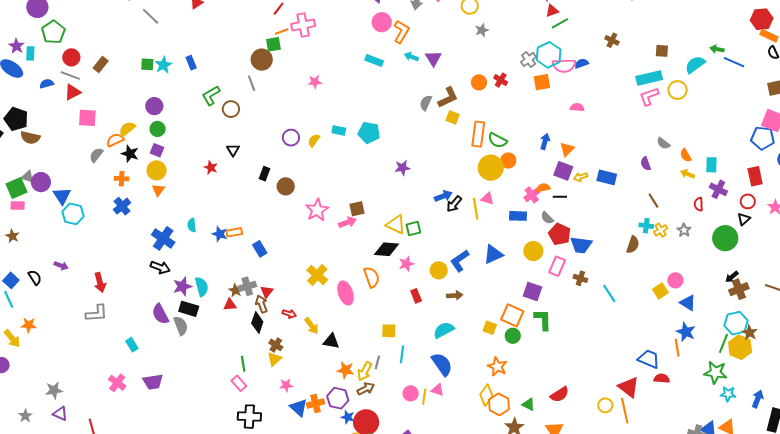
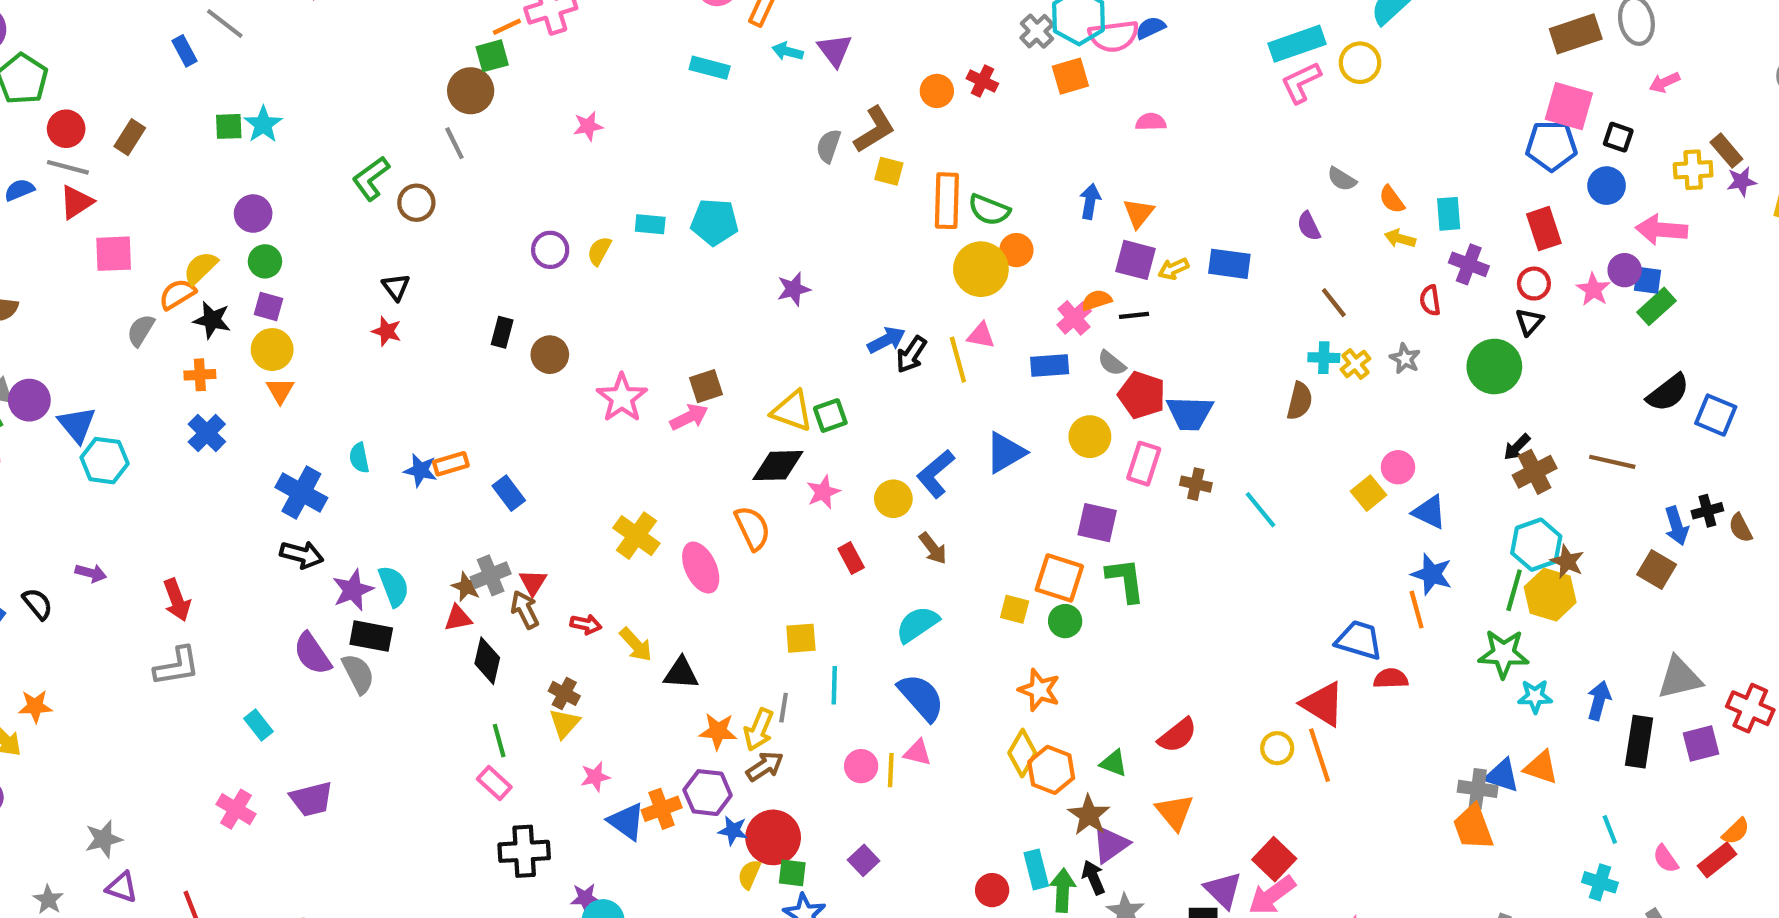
blue rectangle: (191, 63) -> (184, 51), moved
black triangle: (233, 150) -> (396, 287), moved
brown arrow: (455, 295) -> (933, 548), turned 63
black diamond: (257, 323) -> (487, 661), moved

